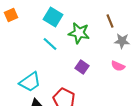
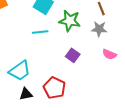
gray star: (122, 41) -> (99, 29), moved
cyan line: (50, 44) -> (40, 32), turned -49

